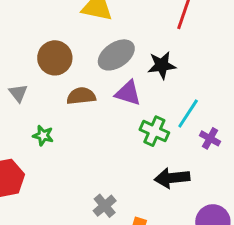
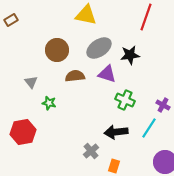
gray triangle: (18, 93) -> (31, 82), moved
cyan line: (188, 114) -> (149, 128), moved
black arrow: (172, 178) -> (116, 132), moved

